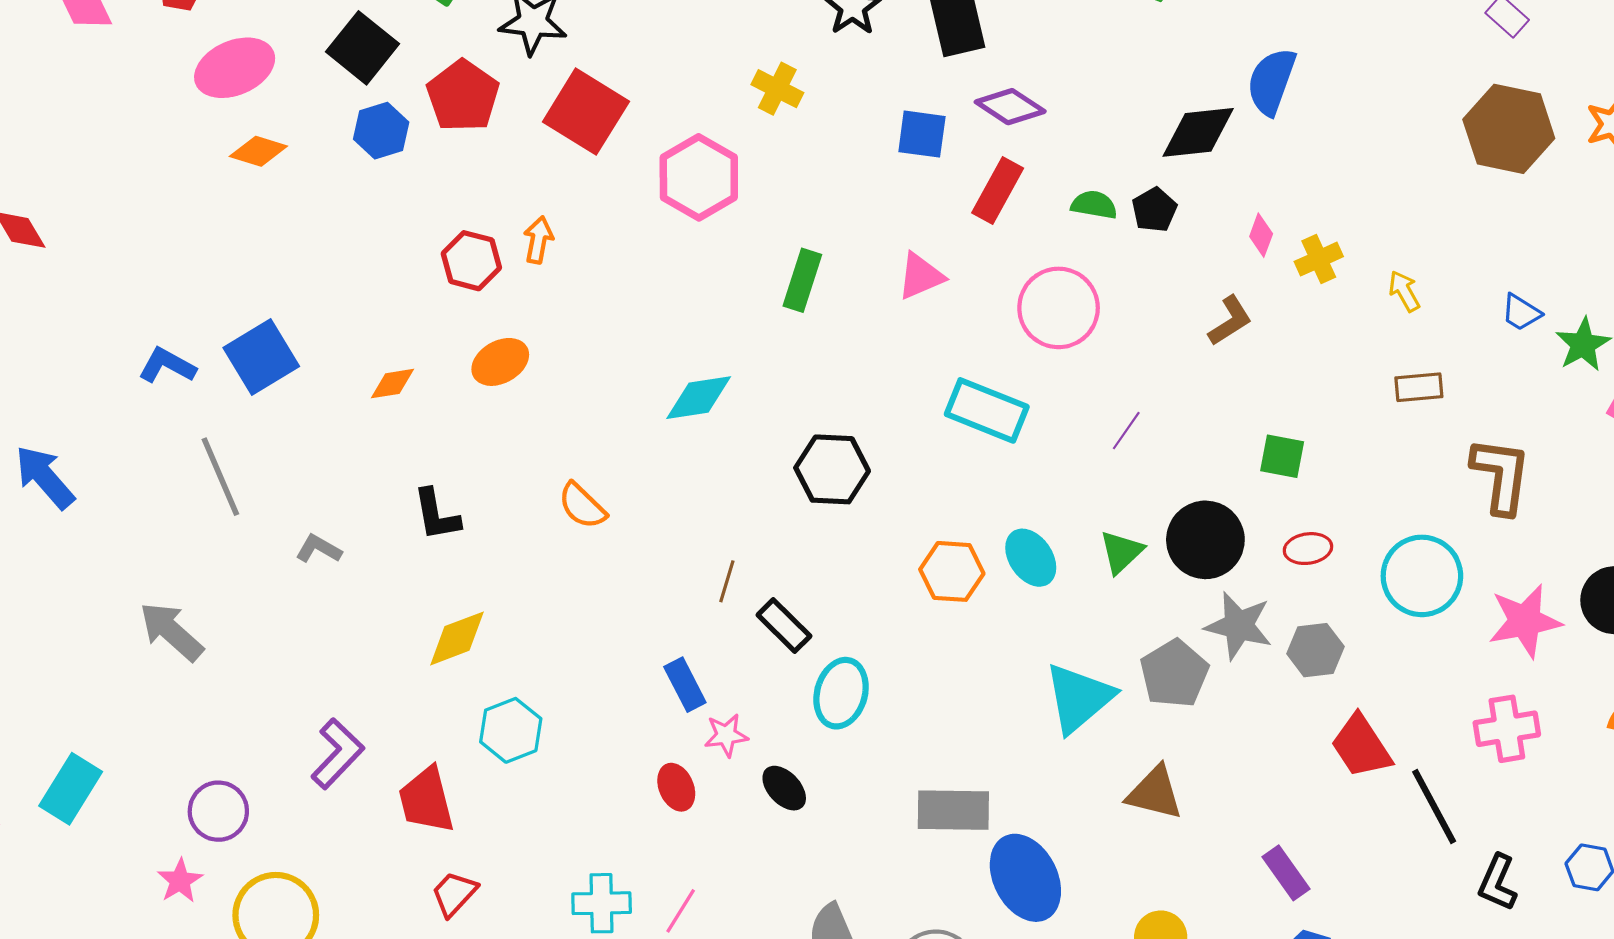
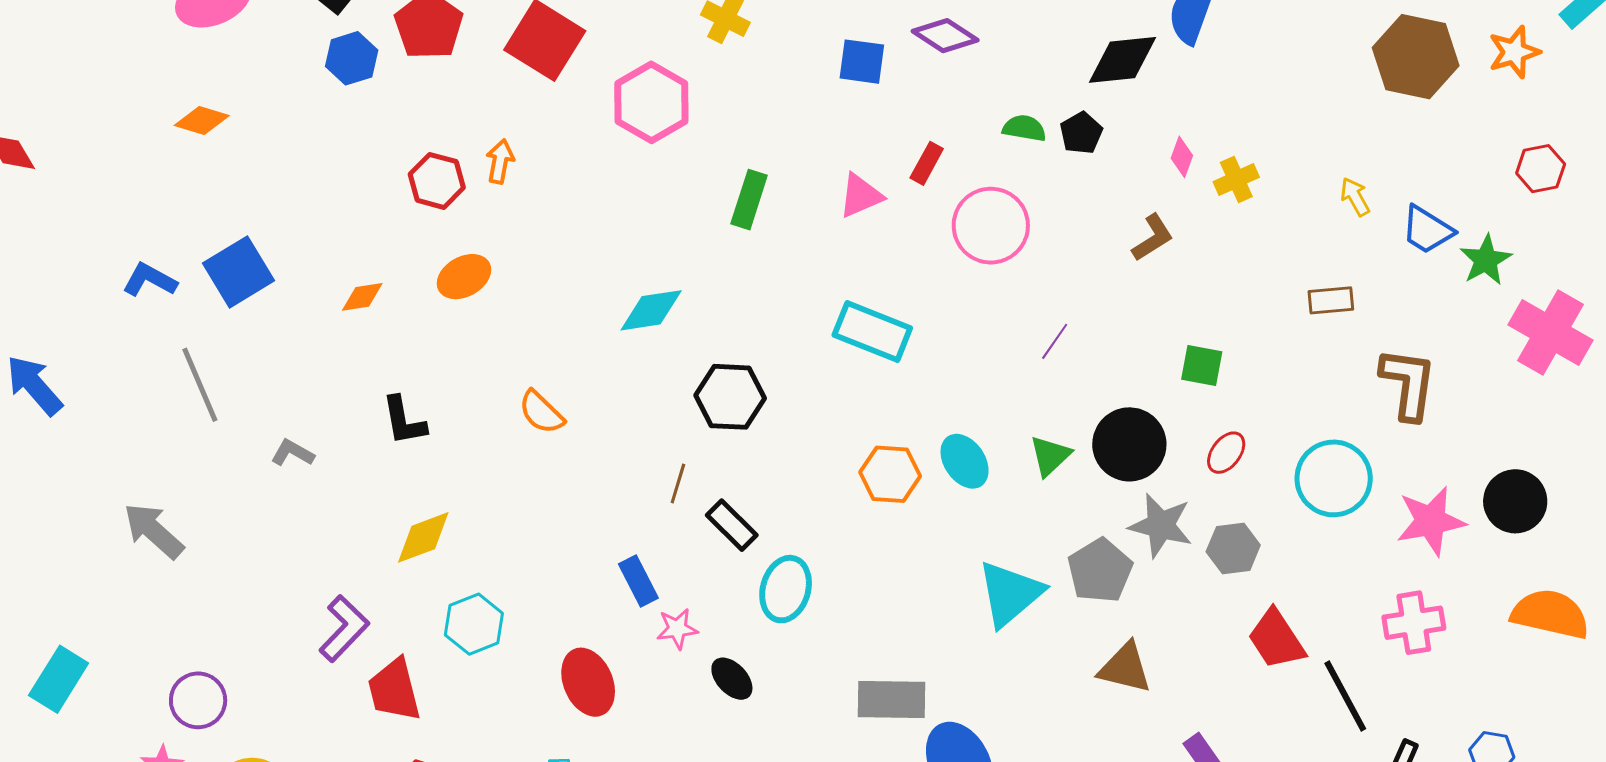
orange diamond: (258, 151) -> (202, 121), moved
red rectangle: (998, 190) -> (927, 163), moved, size x0.7
yellow arrow: (1404, 291) -> (1355, 197), moved
blue trapezoid: (1521, 312) -> (1427, 230), size x1.4
cyan rectangle: (987, 410) -> (872, 331), moved
black hexagon: (832, 469) -> (730, 397), moved
red ellipse: (1308, 549) -> (1226, 453), turned -45
purple L-shape: (337, 754) -> (344, 629), moved
red ellipse: (676, 787) -> (588, 682), moved, size x1.5
brown triangle: (1155, 793) -> (1125, 668), moved

